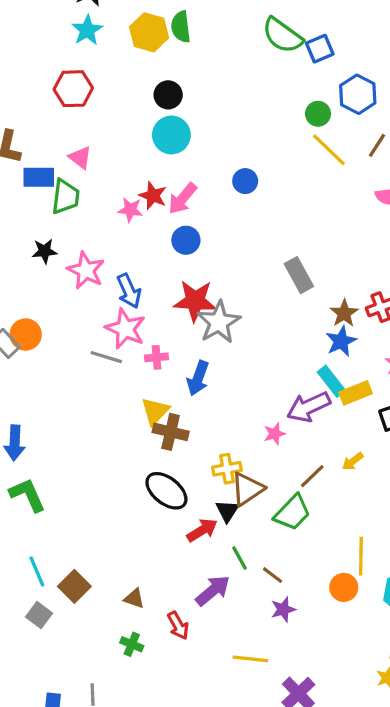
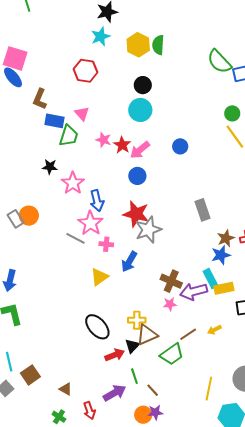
pink star: (130, 210) -> (103, 140), moved
brown cross: (171, 432) -> (171, 281), moved
orange circle: (344, 587) -> (143, 415), moved

